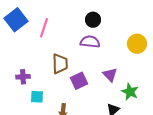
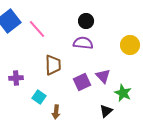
pink line: (44, 28) -> (37, 29), turned -60
purple square: (79, 81) -> (82, 82), moved
cyan square: (37, 97) -> (39, 97), moved, turned 32

